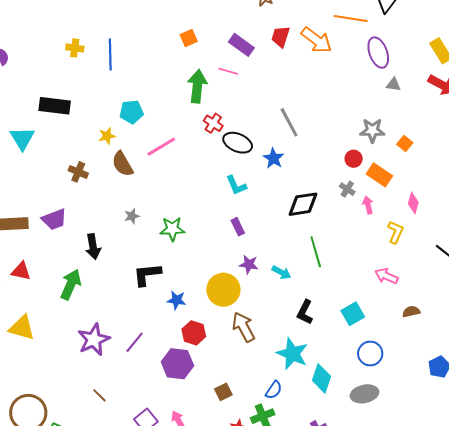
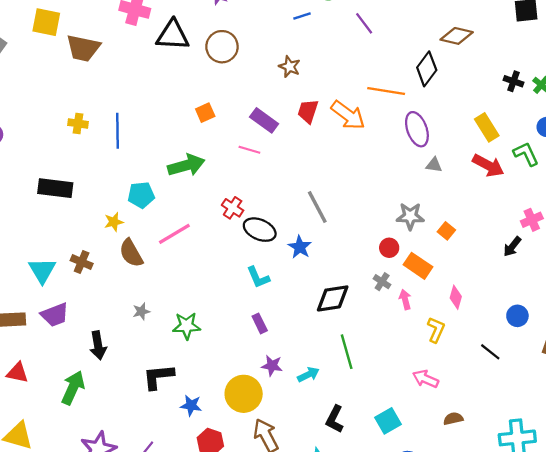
green arrow: (197, 86) -> (186, 165), moved, turned 68
cyan triangle: (22, 138) -> (42, 270), moved
cyan arrow: (281, 272) -> (308, 375), turned -54

